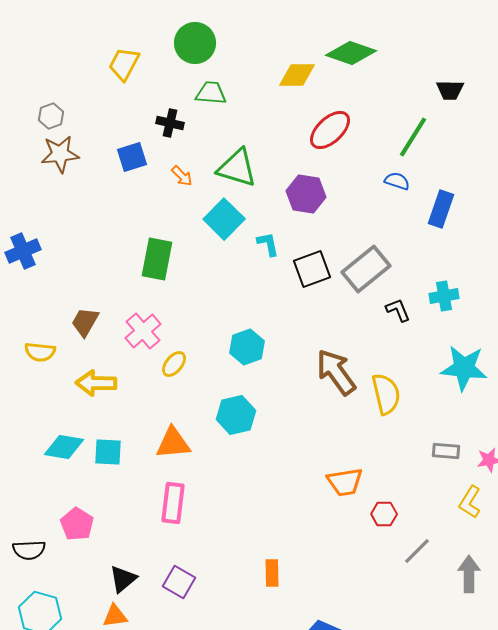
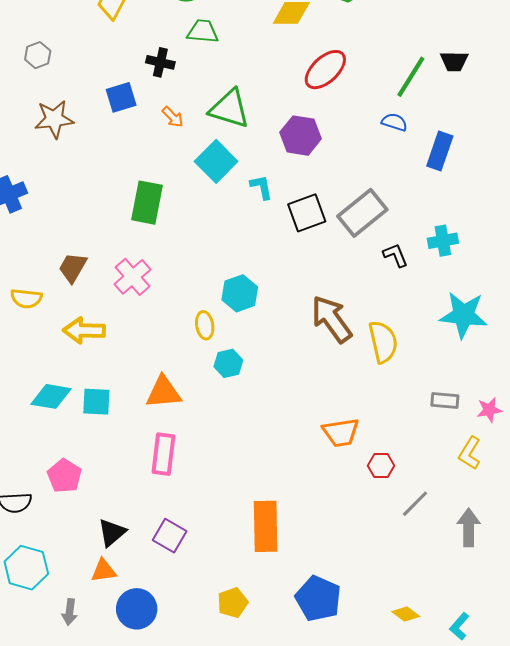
black trapezoid: (450, 90) -> (454, 61), moved
brown star: (60, 154) -> (54, 119), moved
yellow ellipse: (174, 364) -> (205, 325), moved, turned -48
cyan hexagon: (236, 415) -> (228, 363), size x0.7
orange rectangle: (272, 573) -> (266, 526), size x1.8

